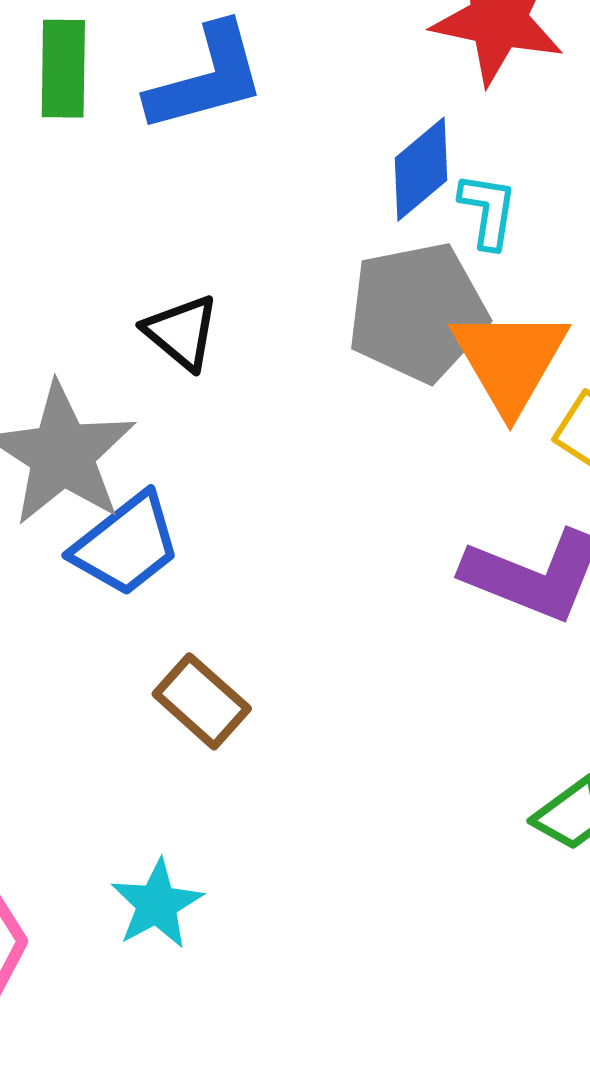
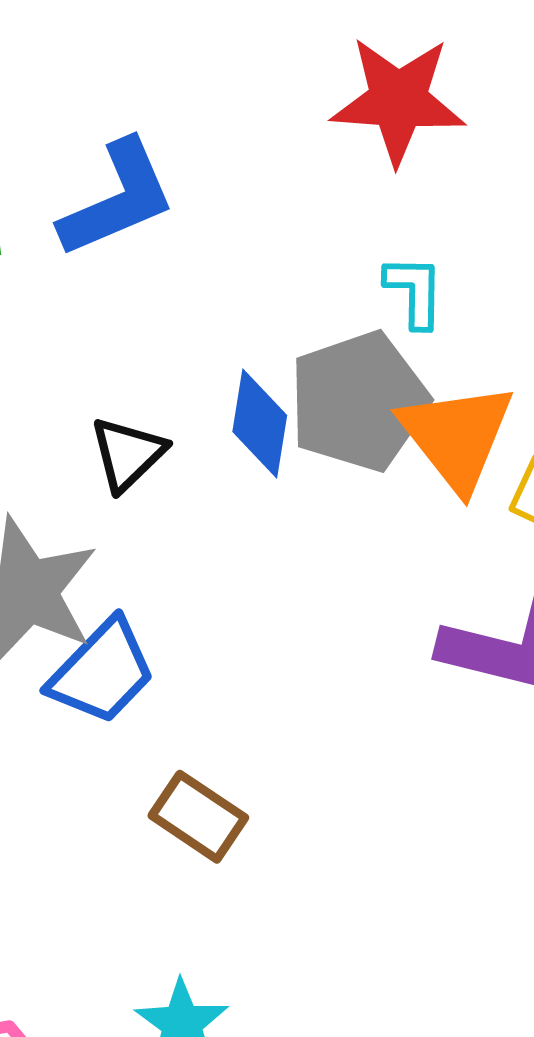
blue diamond: (421, 169) -> (260, 424), moved, turned -33
black triangle: (182, 332) -> (128, 454), turned 44

